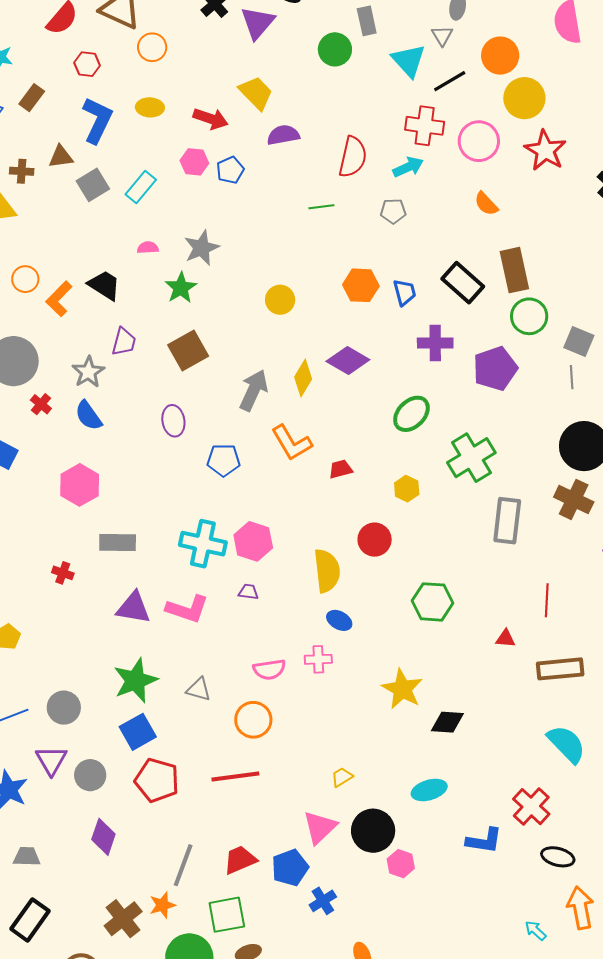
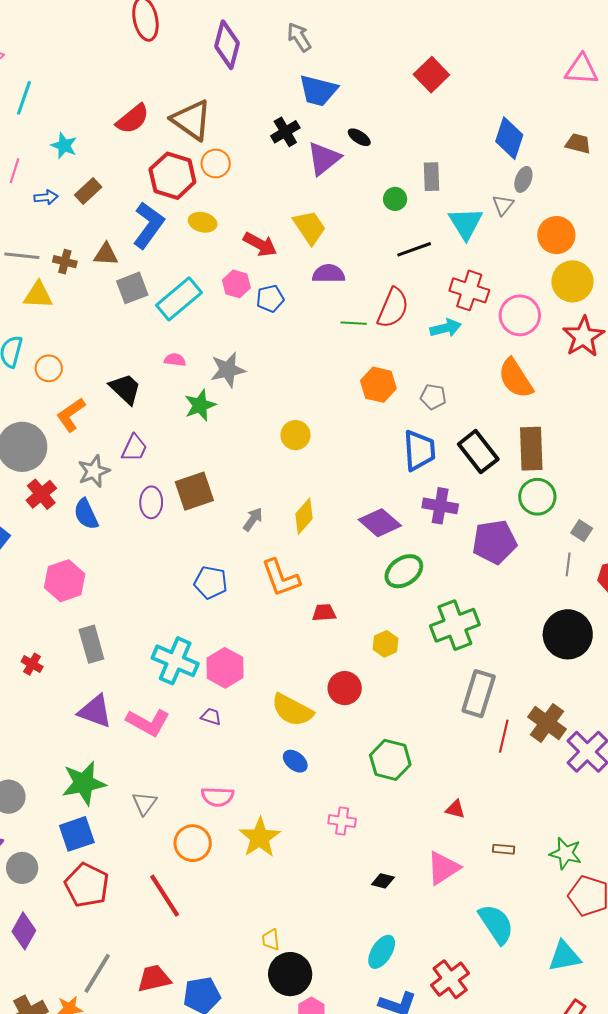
green circle: (335, 49) -> (395, 199), size x0.7
red hexagon: (87, 64) -> (172, 176), moved, size x1.8
black line: (450, 81) -> (414, 249), moved
cyan rectangle: (141, 187) -> (179, 299), size x1.4
orange semicircle: (486, 204) -> (516, 378), size x1.6
green line: (321, 207) -> (354, 323), moved
gray pentagon: (393, 211) -> (433, 397), moved
orange hexagon: (361, 285) -> (378, 385), moved
blue trapezoid: (405, 292) -> (419, 450), size x1.5
orange L-shape: (59, 299) -> (71, 415), moved
gray square: (579, 341) -> (582, 531), size x0.7
brown square: (188, 350) -> (194, 491), moved
purple diamond: (348, 360) -> (380, 523), moved
gray arrow: (254, 390) -> (253, 519), size x0.6
red cross: (41, 404) -> (41, 494), size x1.4
purple ellipse: (173, 421) -> (151, 502), moved
brown cross: (574, 499) -> (547, 723), moved
gray rectangle: (118, 543) -> (91, 644), turned 63
yellow semicircle: (327, 571) -> (292, 710), turned 114
red line: (547, 600) -> (504, 736), moved
pink cross: (318, 659) -> (342, 821), moved
brown rectangle: (560, 669) -> (504, 849), size x0.5
gray triangle: (199, 689) -> (144, 803), turned 40
yellow star: (402, 689) -> (260, 837), moved
black diamond: (447, 722) -> (383, 881), size x0.7
red line: (235, 776) -> (165, 896), turned 54
yellow trapezoid: (342, 777) -> (271, 940), moved, turned -75
cyan ellipse: (429, 790) -> (382, 952), moved, turned -52
pink triangle: (320, 827) -> (443, 868), moved

